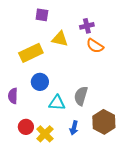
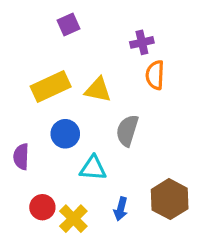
purple square: (42, 15) -> (69, 24), turned -32
yellow triangle: (60, 39) -> (98, 90), moved
orange semicircle: (95, 46) -> (155, 75), turned 60
gray semicircle: (81, 96) -> (127, 131), moved

